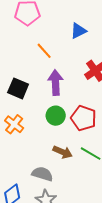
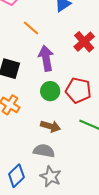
brown arrow: (63, 152) -> (50, 126), moved

